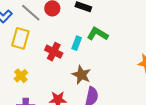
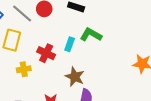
yellow cross: (21, 76) -> (24, 69), moved, turned 32

